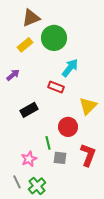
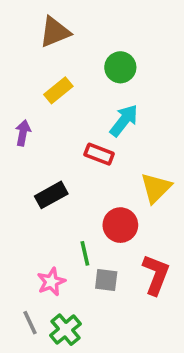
green circle: (54, 38) -> (120, 67), moved, size x0.7
yellow rectangle: (25, 45) -> (58, 90), moved
purple arrow: (13, 75) -> (23, 133), turned -40

